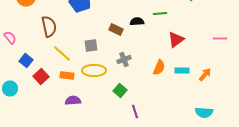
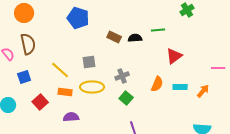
brown semicircle: (49, 26) -> (28, 44), moved
brown rectangle: (116, 30) -> (114, 37), moved
pink line: (220, 38) -> (218, 68), moved
blue square: (26, 60) -> (24, 77), turned 32
red square: (41, 76) -> (40, 102), moved
green square: (120, 90) -> (126, 98), moved

